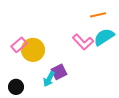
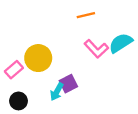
orange line: (98, 15) -> (86, 15), moved
pink rectangle: (19, 45) -> (14, 70), moved

